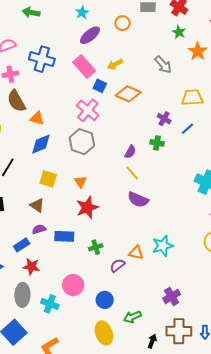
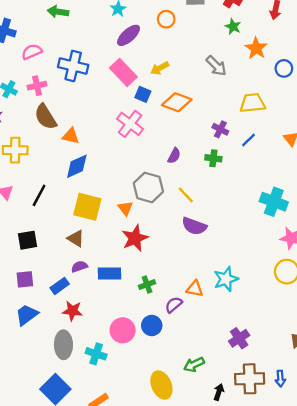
gray hexagon: (82, 142) -> (148, 187), moved
purple semicircle: (130, 152) -> (174, 156), moved
yellow square: (48, 179) -> (87, 207), size x1.4
blue circle: (105, 300) -> (152, 326), moved

